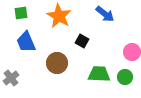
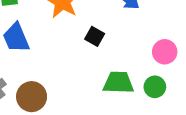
brown circle: (57, 63) -> (32, 97), moved

